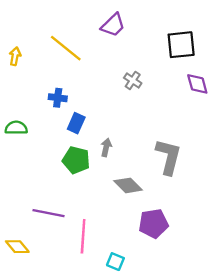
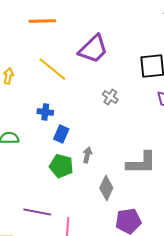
purple trapezoid: (113, 25) -> (93, 49), size x1.4
gray L-shape: (168, 157) -> (141, 163), turned 76
gray diamond: (128, 185) -> (106, 188), turned 70

